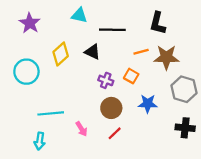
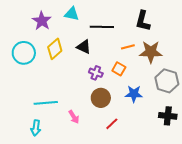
purple star: (30, 23) -> (42, 21), moved
cyan circle: (26, 72) -> (24, 53), moved
red line: (115, 133) -> (112, 124), moved

